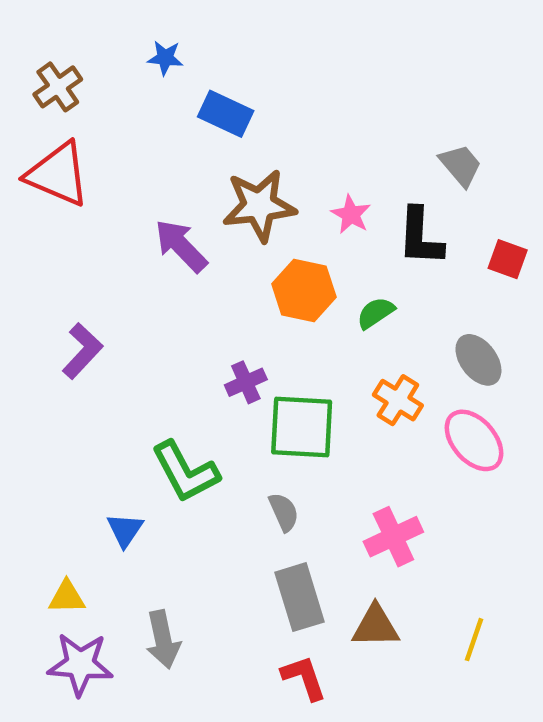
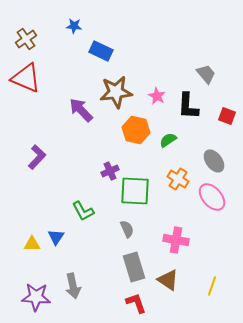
green L-shape: (185, 472) -> (83, 211), size x0.7
pink cross: (393, 537) -> (176, 240), turned 35
yellow triangle: (67, 597) -> (32, 244), moved
brown triangle: (376, 626) -> (168, 280), turned 35

